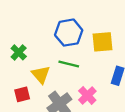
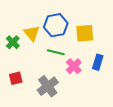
yellow triangle: (41, 75) -> (32, 33), moved
pink cross: (87, 96) -> (74, 66), moved

